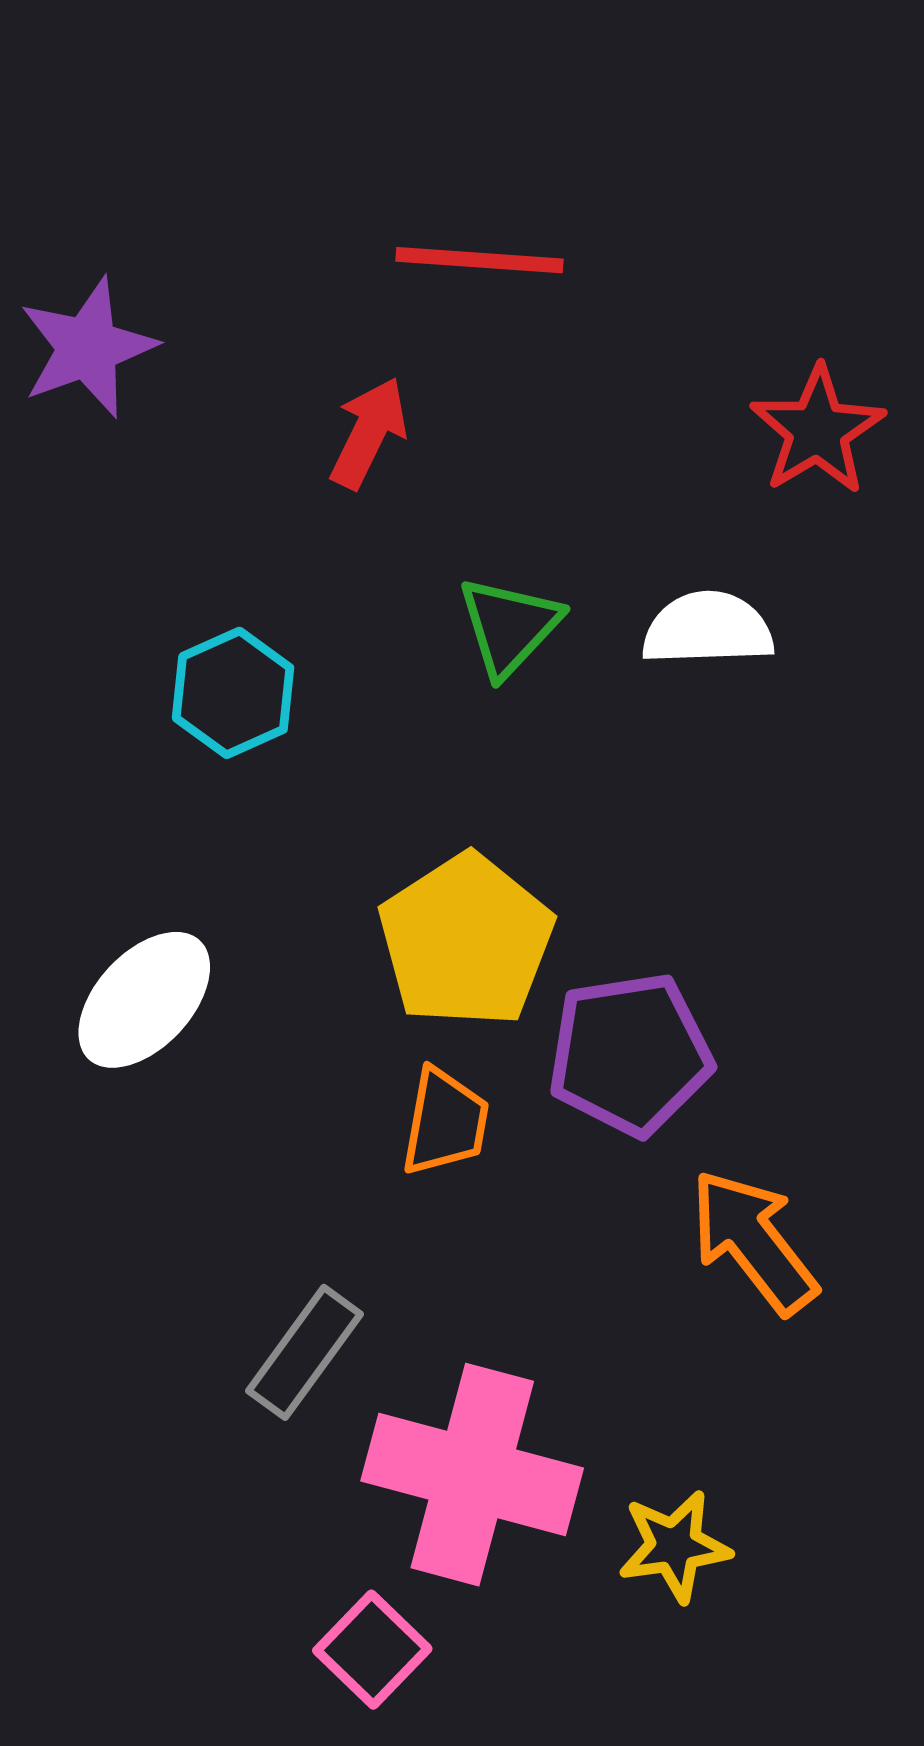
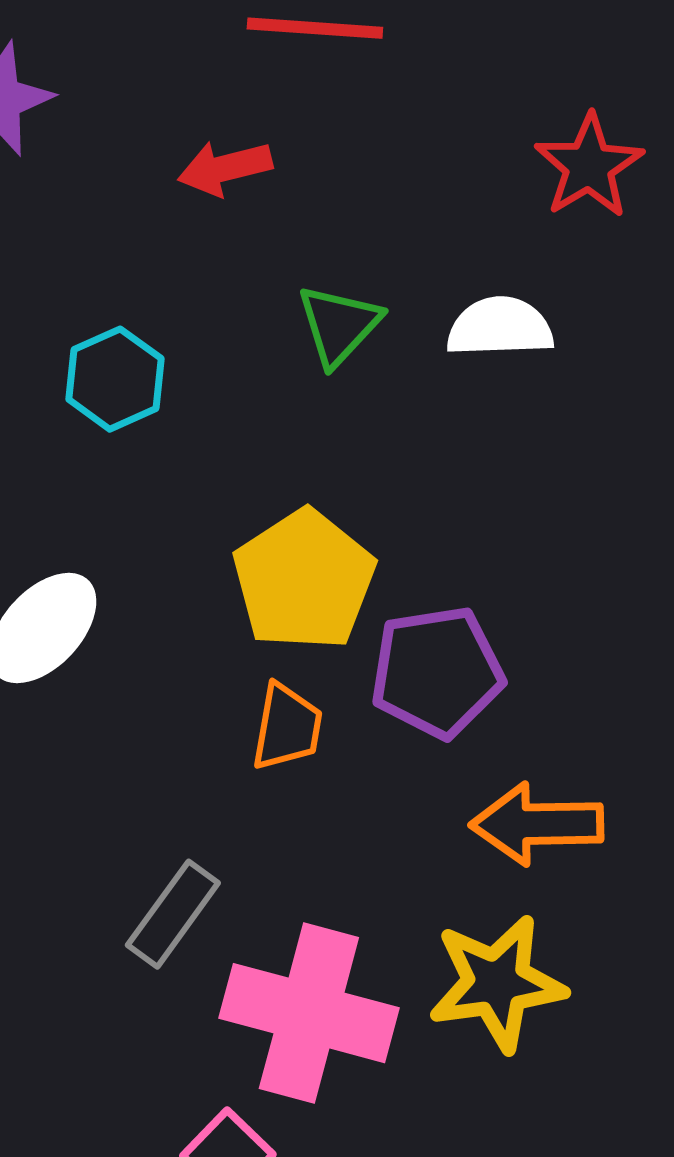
red arrow: (369, 433) -> (225, 168), turned -130
orange arrow: (753, 1242) -> (537, 824), turned -53
yellow star: (674, 1546) -> (497, 983), moved, size x1.5

